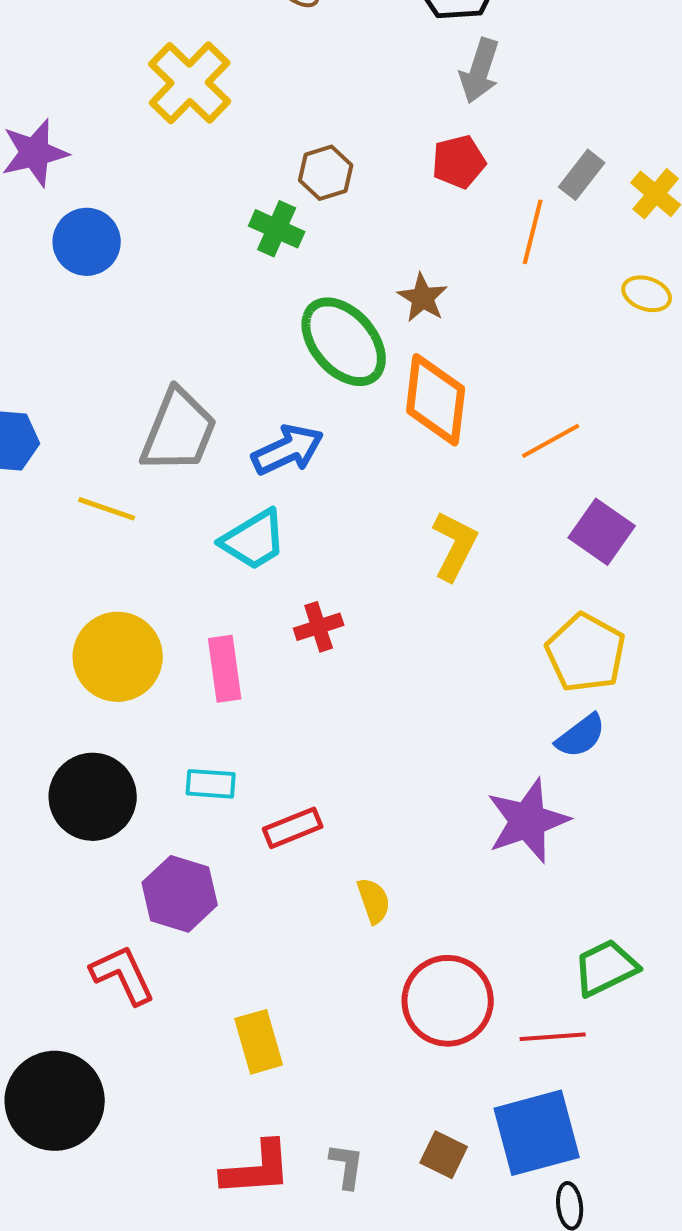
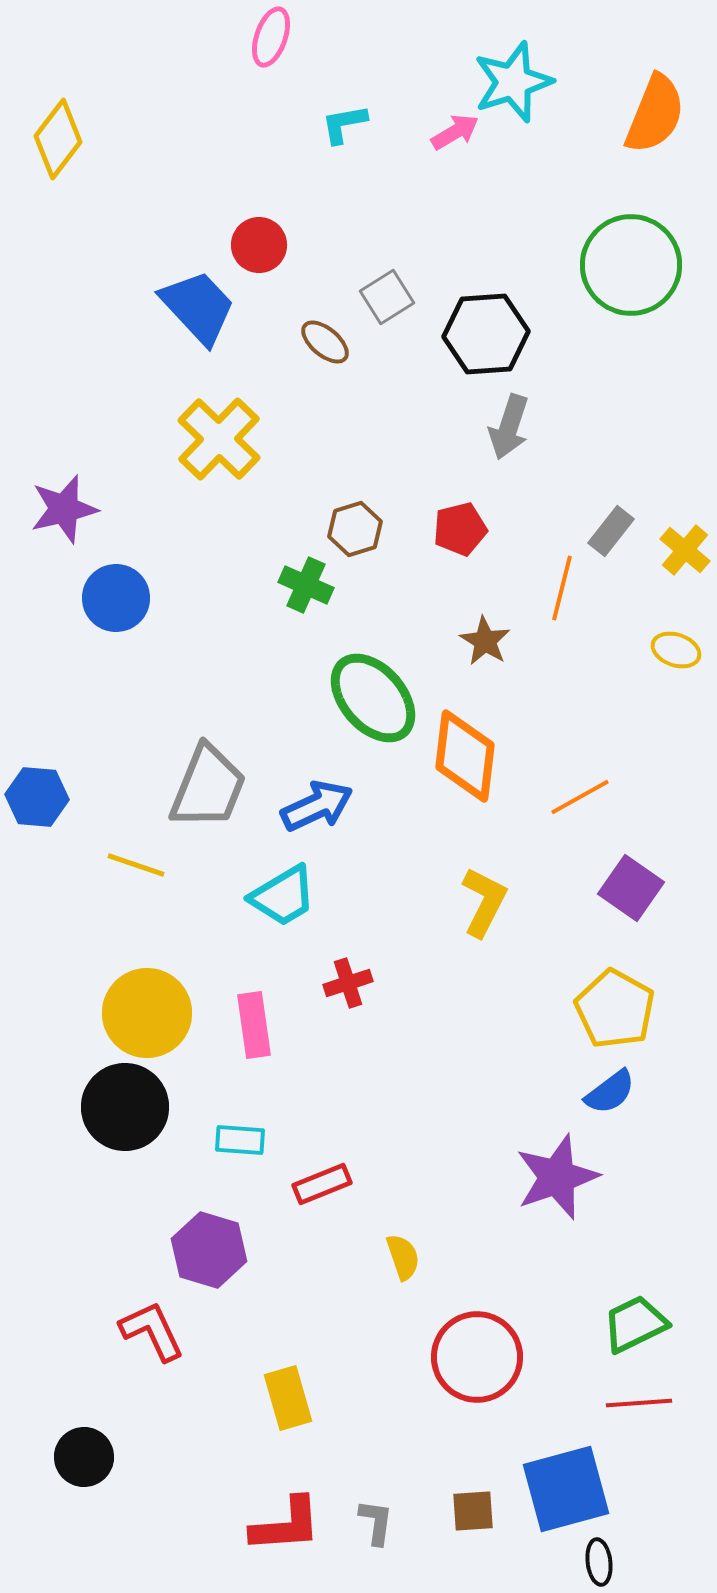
red pentagon: (459, 162) -> (460, 529), moved
brown star: (423, 298) -> (485, 641), moved
black circle: (93, 797) -> (125, 1107), moved
red line: (553, 1037) -> (639, 1403), moved
black circle: (55, 1101) -> (84, 1457), size x0.6
brown square: (444, 1155) -> (473, 1511), turned -30

